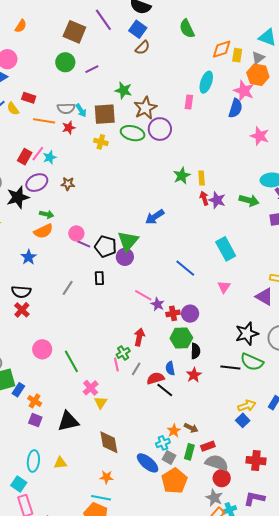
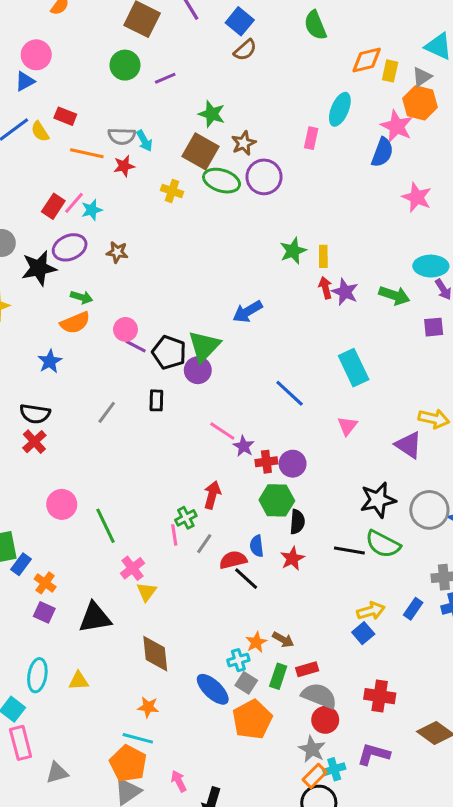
brown star: (145, 108) -> (244, 143), size x0.7
brown square: (105, 114) -> (201, 151), moved, turned 30

